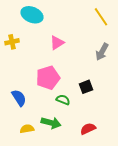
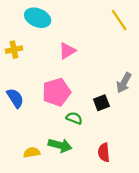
gray arrow: (102, 52) -> (124, 83), moved
blue semicircle: (19, 98) -> (15, 98), moved
red semicircle: (88, 129) -> (104, 152), turned -70

